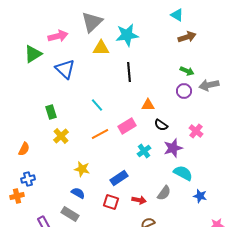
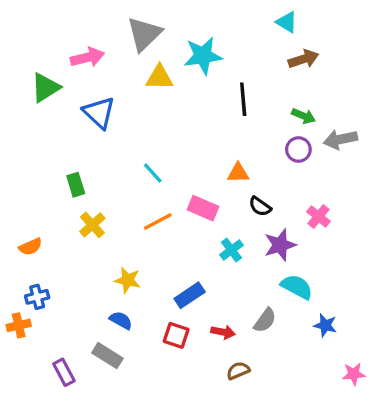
black line: (129, 72) -> (243, 99), moved
pink rectangle: (127, 126) -> (203, 208), turned 54
orange semicircle: (24, 149) -> (30, 247), turned 40

